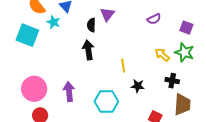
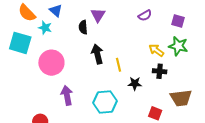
black arrow: (88, 50) -> (97, 54), moved
black cross: (172, 81) -> (160, 71), moved
pink circle: (34, 89) -> (51, 63), moved
brown trapezoid: (182, 104) -> (181, 98), turned 85

